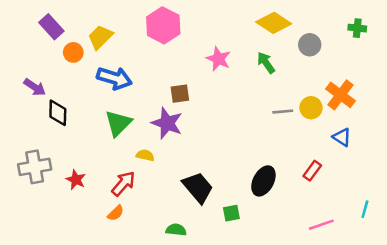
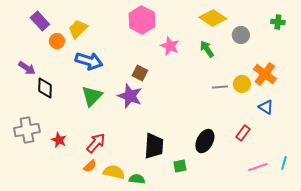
pink hexagon: (163, 25) -> (142, 20), moved
brown square: (180, 94) -> (140, 73), turned 35
yellow semicircle: (145, 155) -> (114, 172), moved, size x1.5
black trapezoid: (198, 187) -> (154, 146), turned 44
pink line: (321, 225) -> (258, 167), moved

